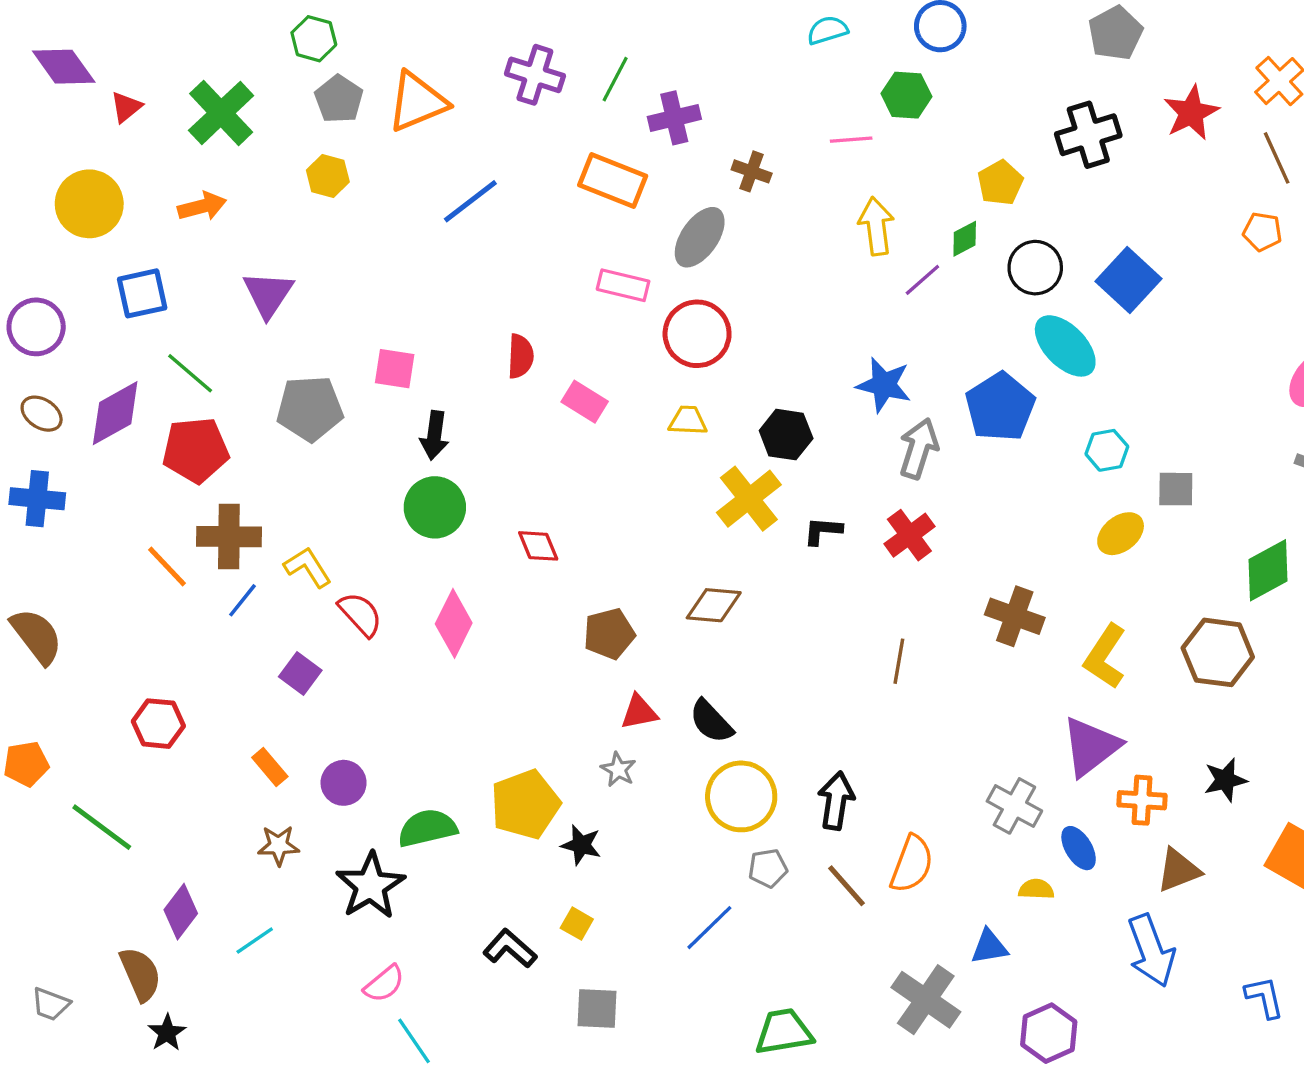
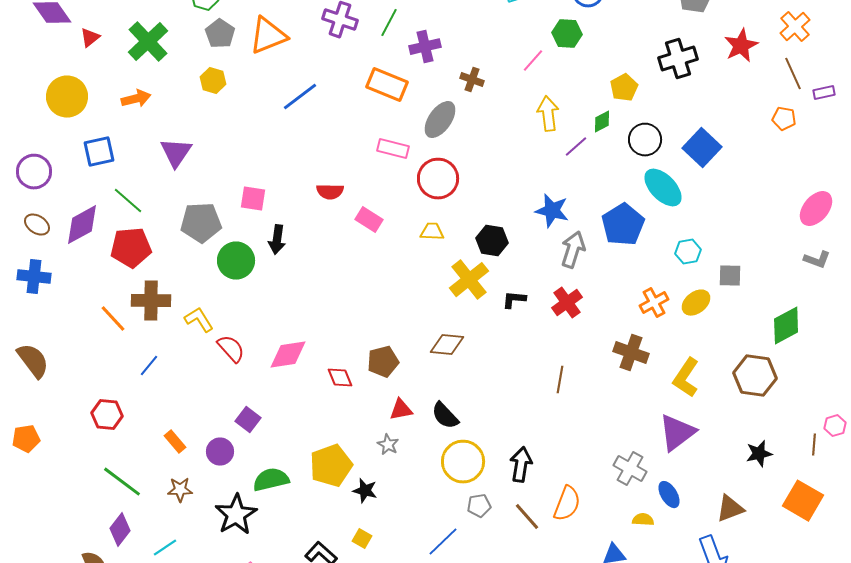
pink line: (851, 140) -> (533, 61), turned -45
red semicircle: (521, 356) -> (330, 192), turned 88
green circle: (435, 507) -> (236, 261), moved
red diamond: (538, 546) -> (340, 378), moved
blue line: (242, 600) -> (149, 366), moved
pink diamond: (454, 623) -> (288, 355), turned 54
purple square: (300, 674) -> (248, 420), moved
orange cross: (1142, 800) -> (654, 303), moved, turned -32
green line: (102, 827) -> (122, 482), moved

